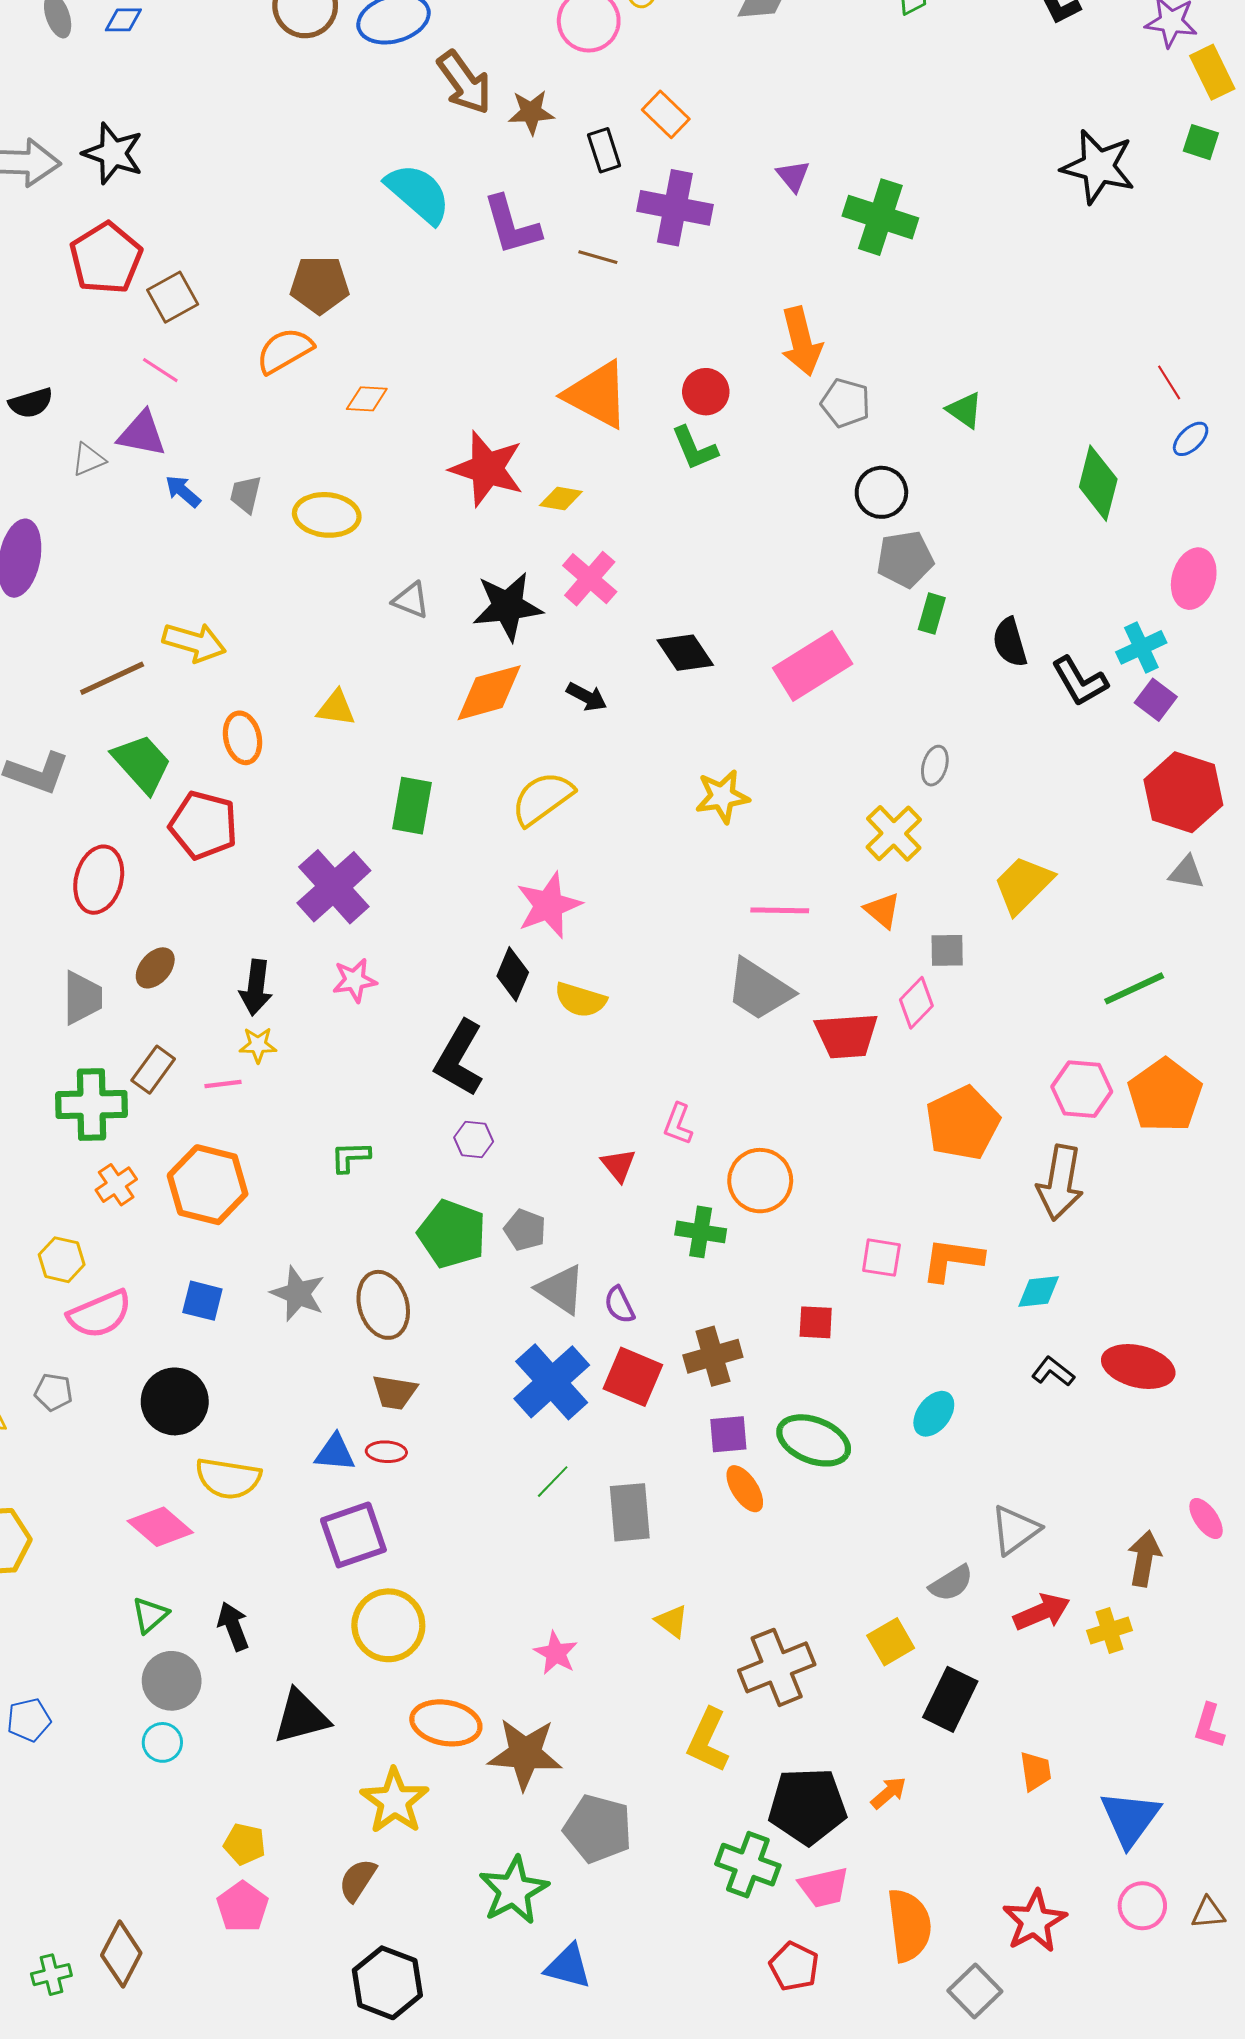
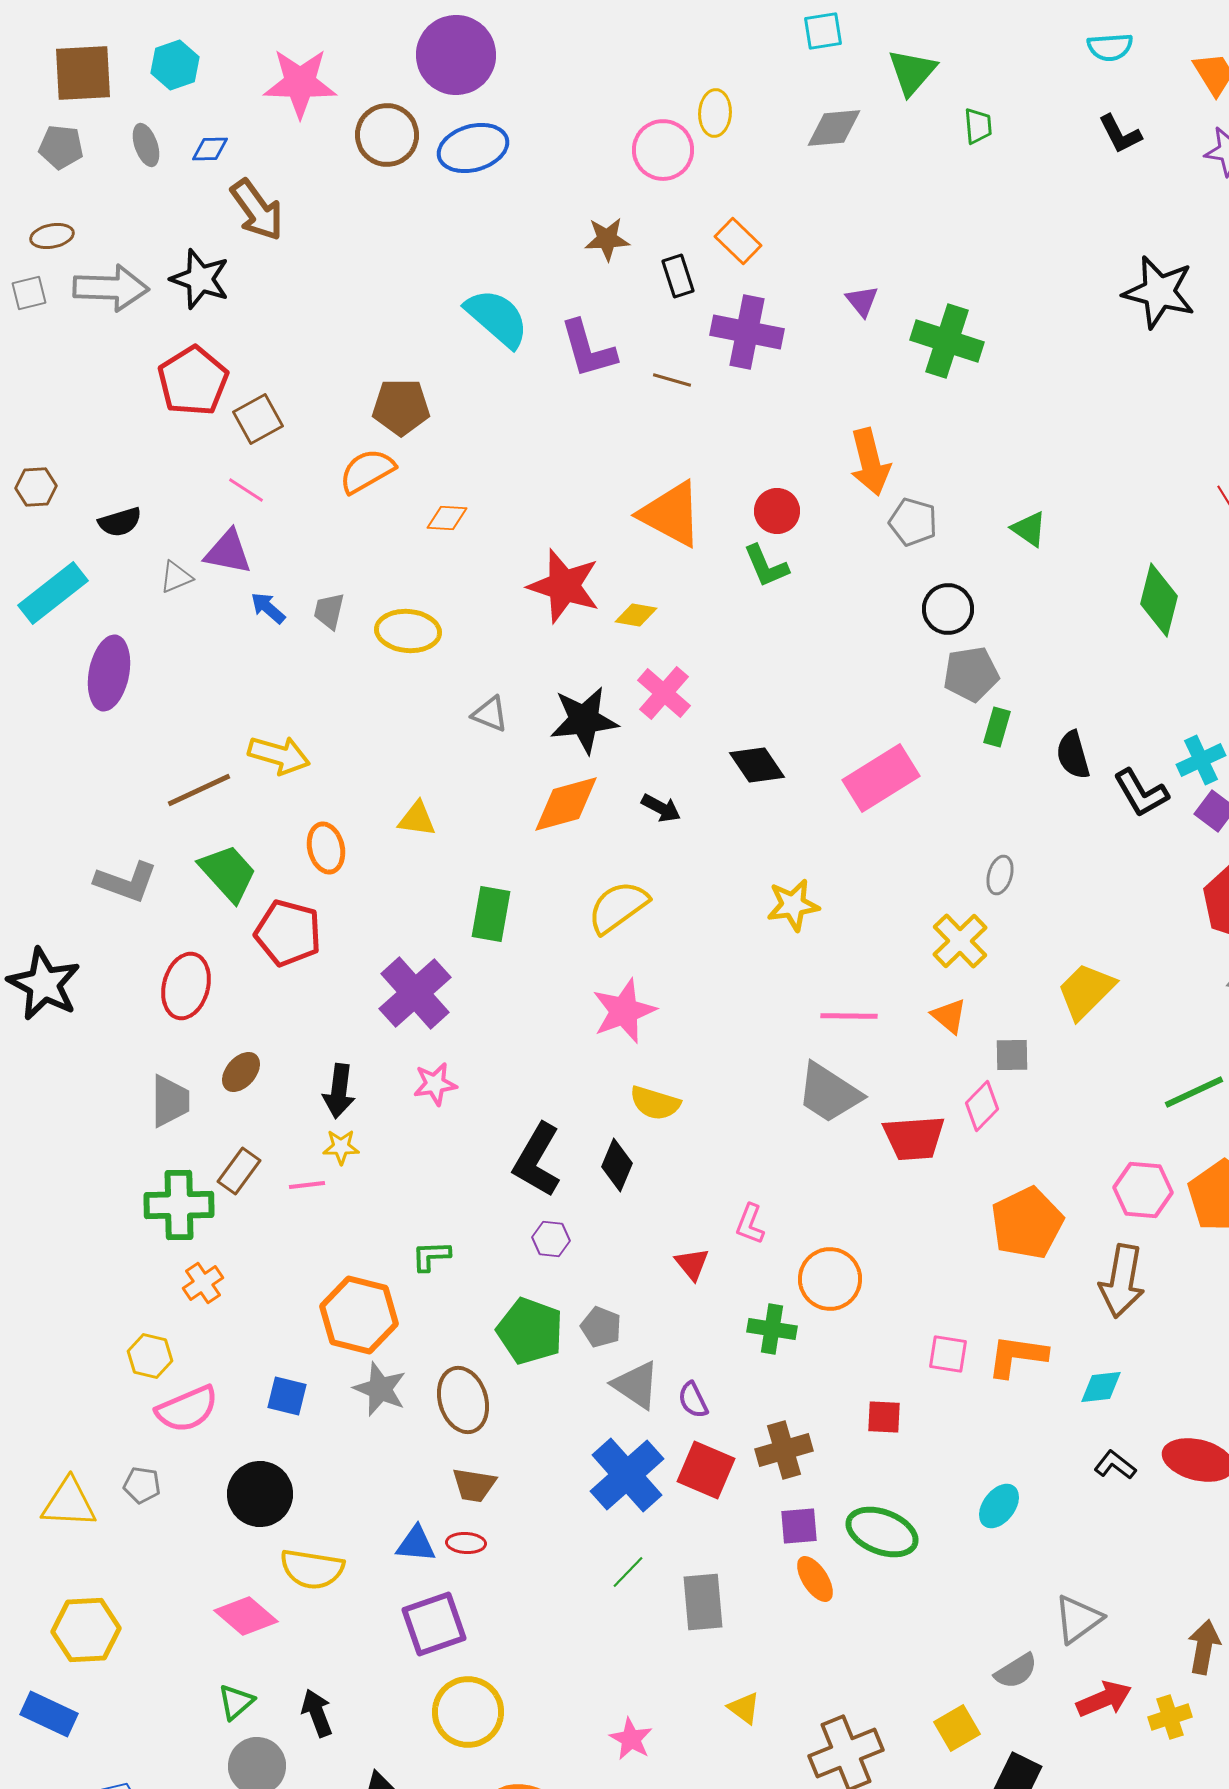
brown arrow: (464, 82) -> (257, 210), moved
black diamond: (513, 974) -> (617, 1165), moved
orange hexagon: (208, 1185) -> (359, 1315), moved

